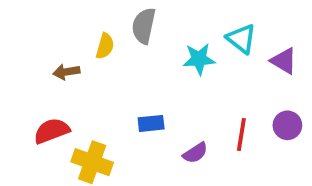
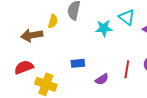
brown arrow: (66, 72) -> (32, 35), size x1.5

